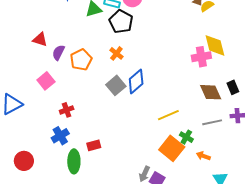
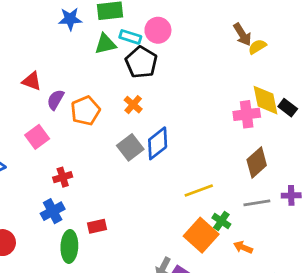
black rectangle: (233, 87) -> (288, 108), moved, turned -32
brown diamond: (211, 92) -> (257, 162), turned 70

